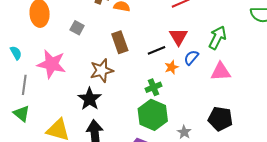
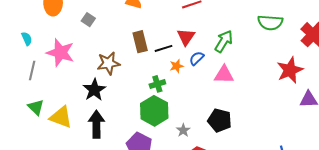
brown rectangle: (120, 42) -> (140, 42), moved
green triangle: (22, 114) -> (36, 107), moved

